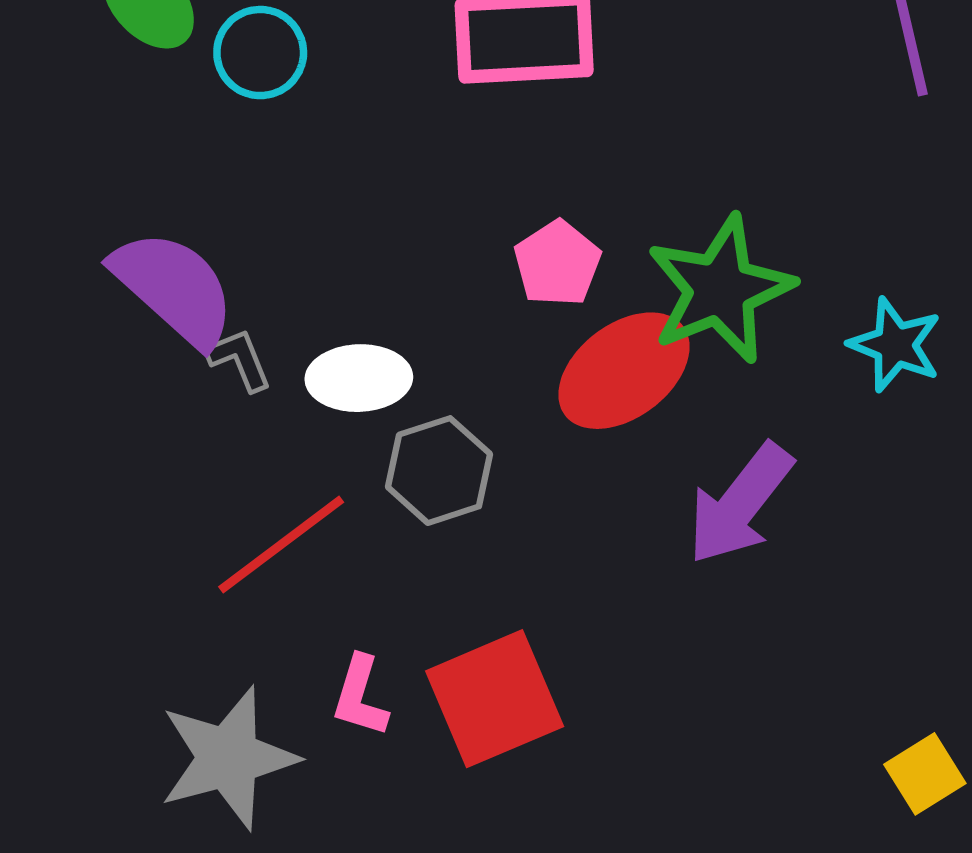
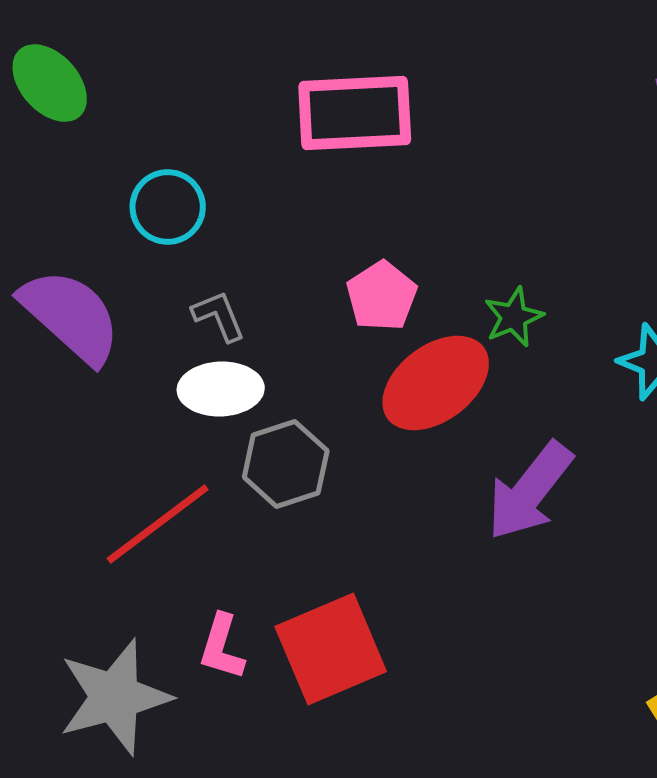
cyan circle: (260, 53) -> (168, 207), moved
green star: (720, 289) -> (514, 317), size x0.5
gray L-shape: (239, 360) -> (219, 316), moved

